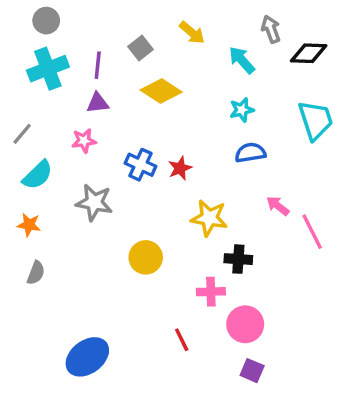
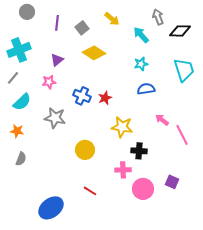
purple line: (98, 65) -> (57, 23), moved
cyan cross: (48, 69) -> (19, 50), moved
purple triangle: (98, 103) -> (57, 60), turned -32
red line: (182, 340) -> (90, 191), moved, turned -32
purple square: (252, 371) -> (172, 182), moved

